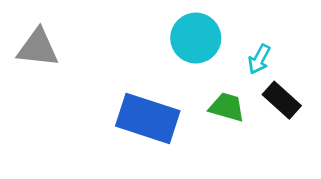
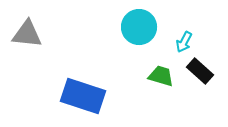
blue rectangle: (148, 118) -> (83, 96), moved

